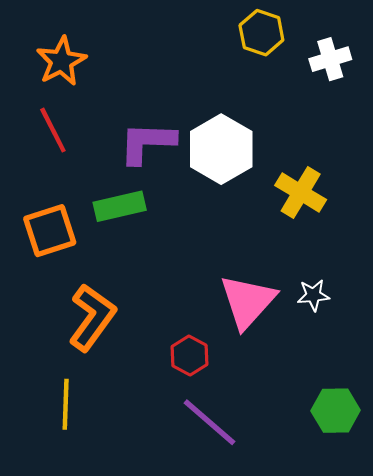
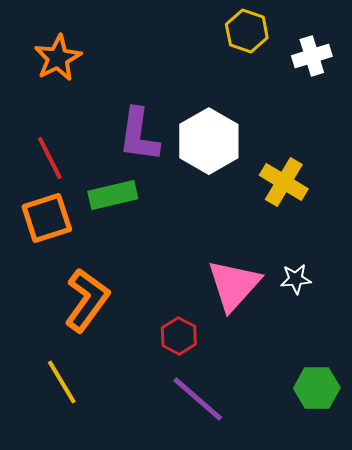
red line: (53, 130) -> (50, 158), moved
purple L-shape: (147, 143) -> (139, 135), turned -84
yellow line: (66, 404) -> (62, 382), turned -33

